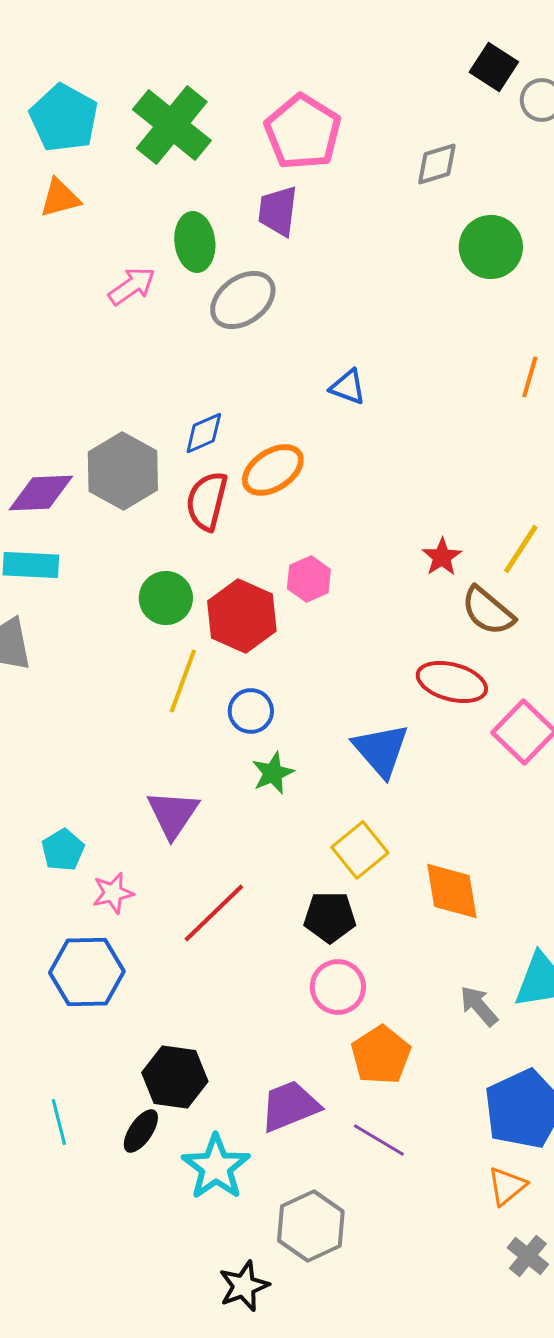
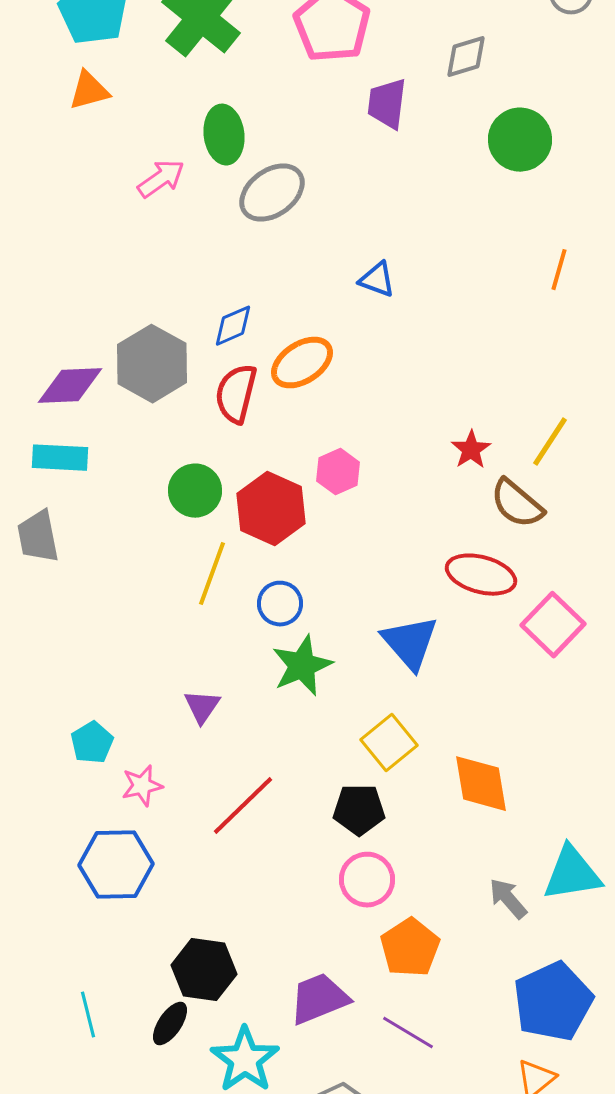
purple trapezoid: (278, 211) -> (387, 104), moved
green star: (273, 773) -> (302, 666), size x1.4
purple triangle: (173, 814) -> (202, 707), size x0.7

